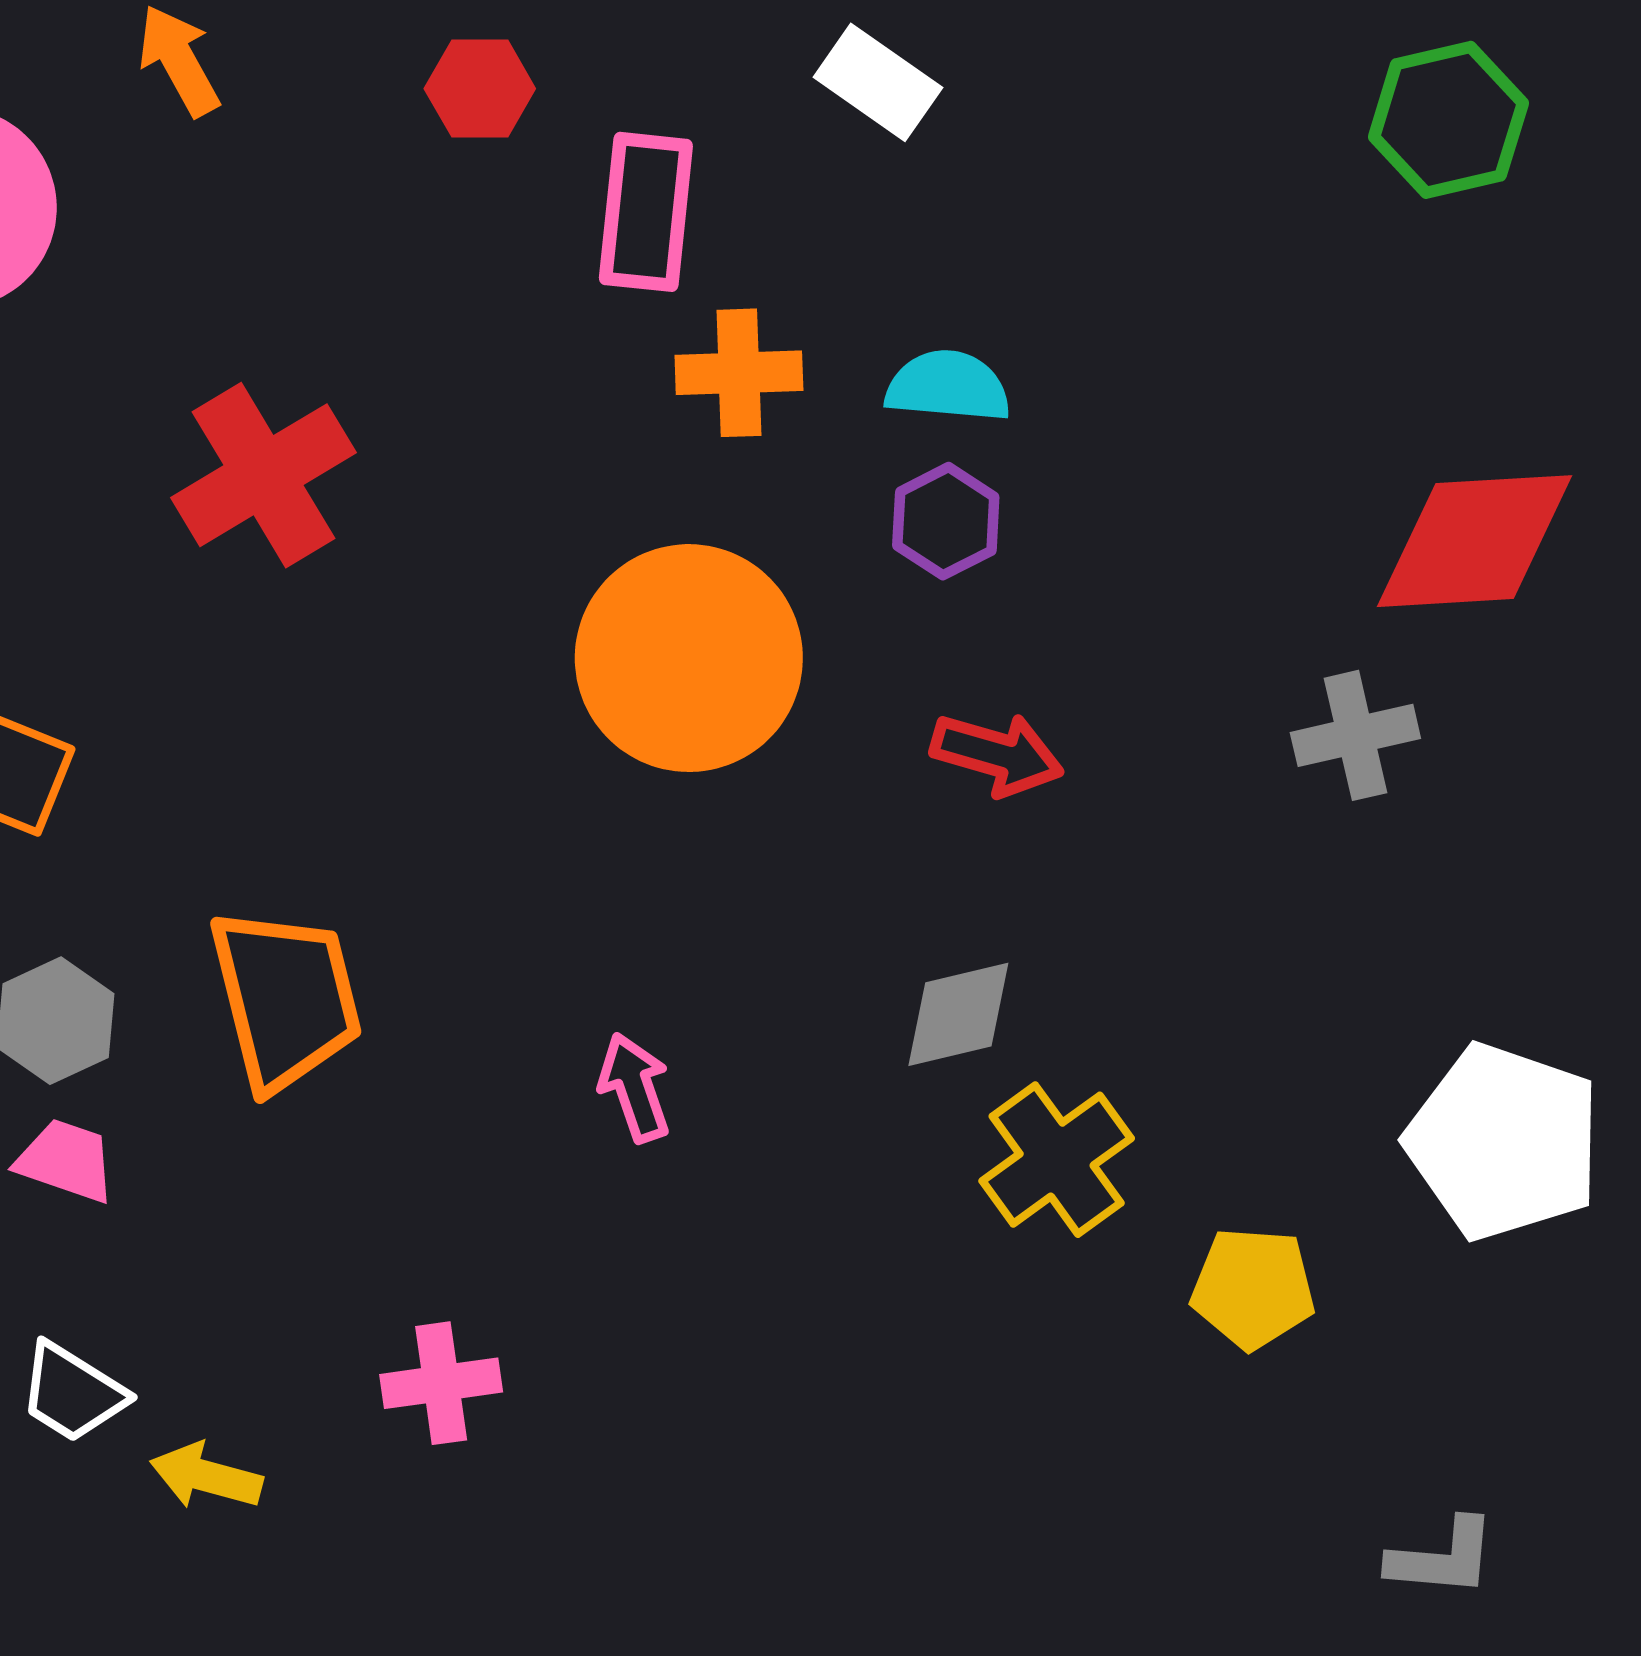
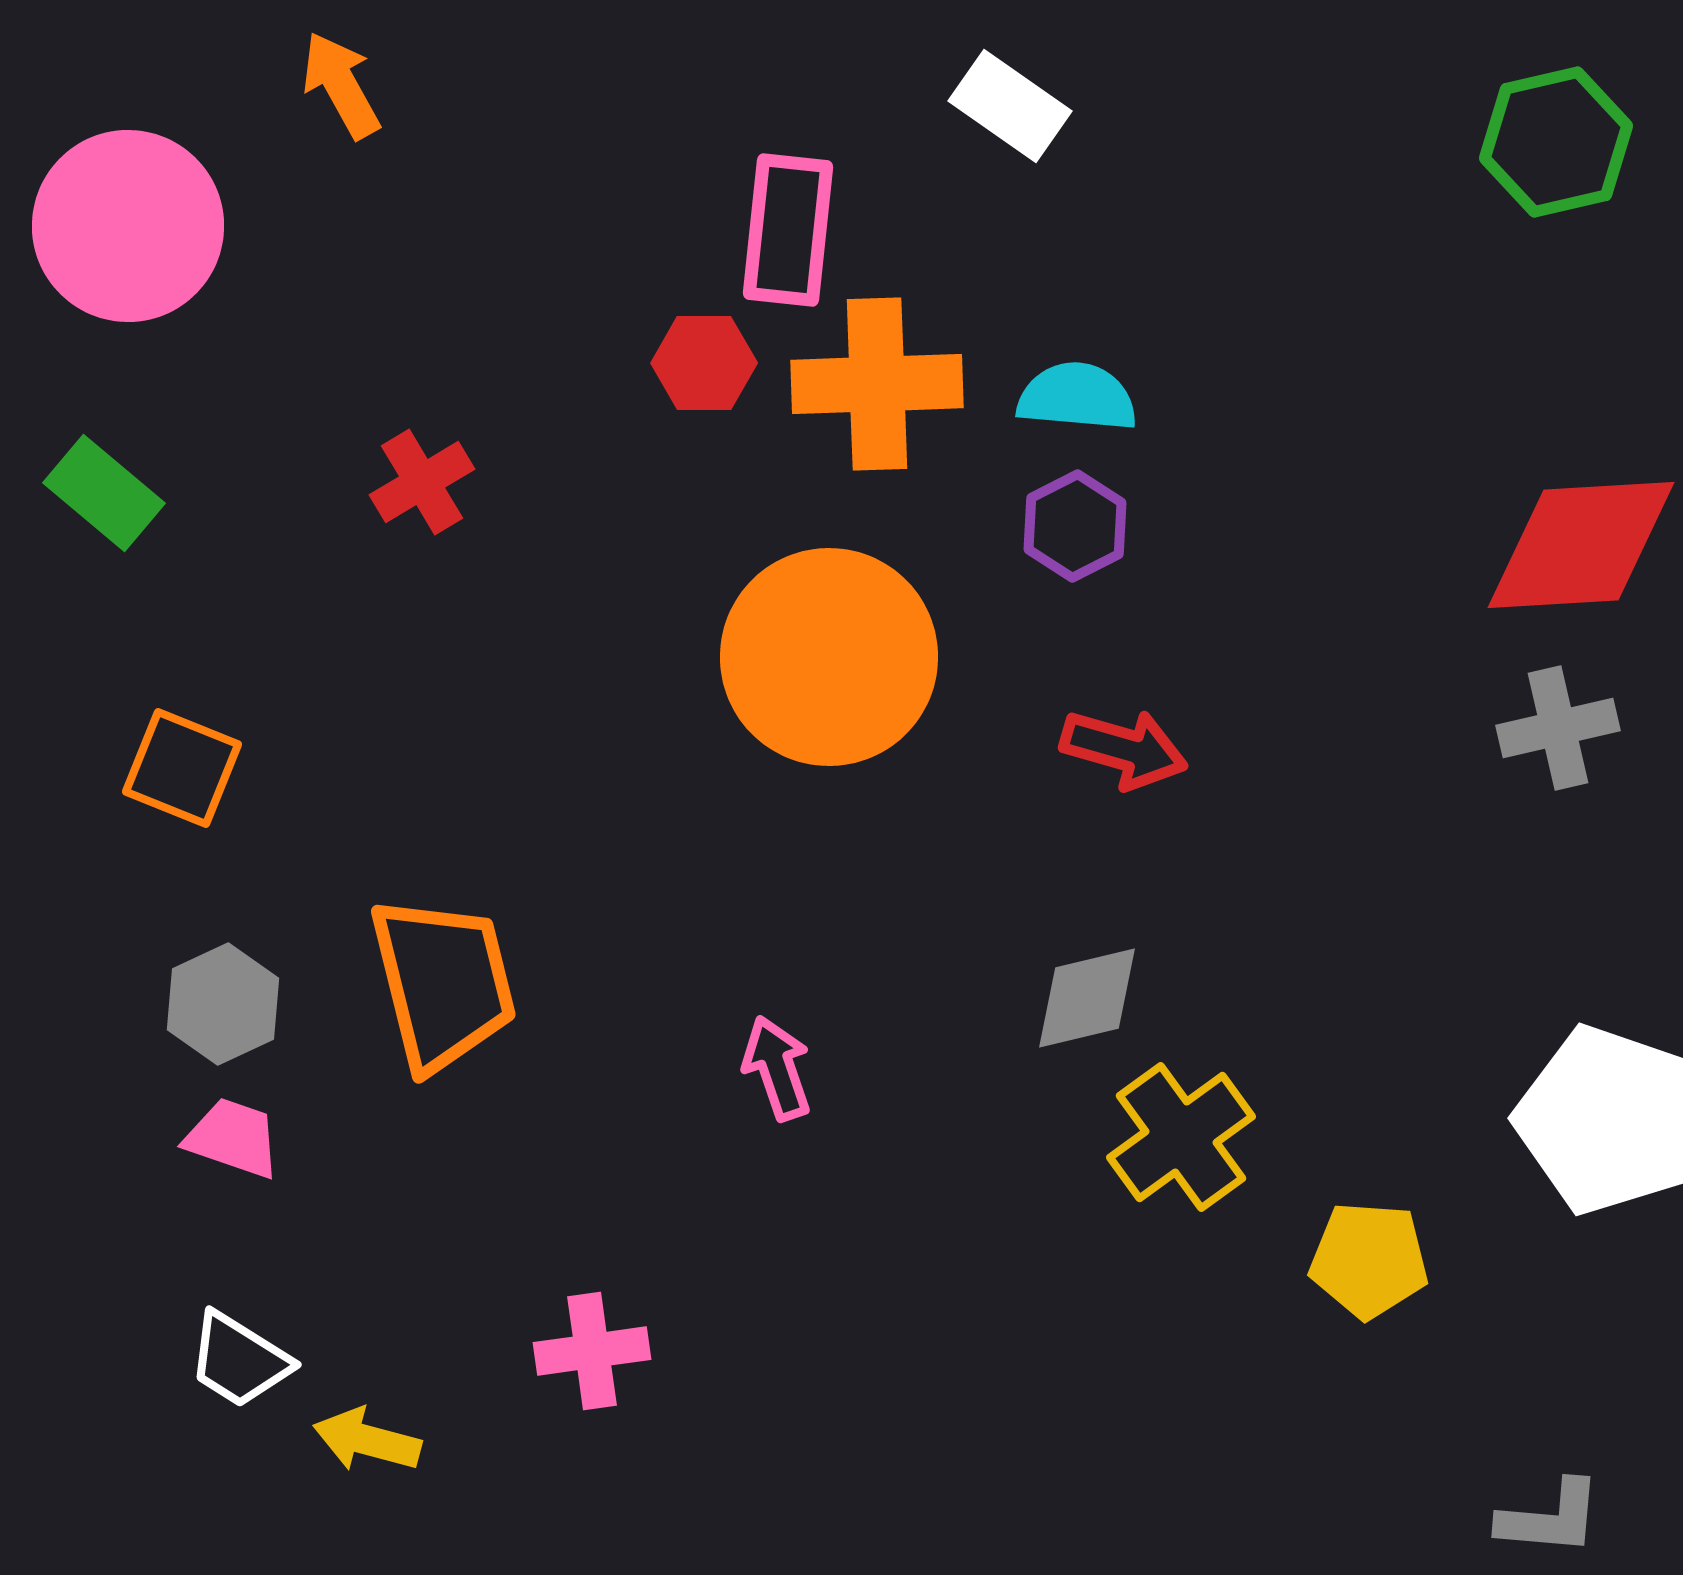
red hexagon: (480, 89) -> (704, 363), moved
orange cross: (739, 373) -> (877, 384), size x1.4
red cross: (264, 475) -> (422, 482), size x0.6
gray cross: (1355, 735) -> (1558, 728), moved

